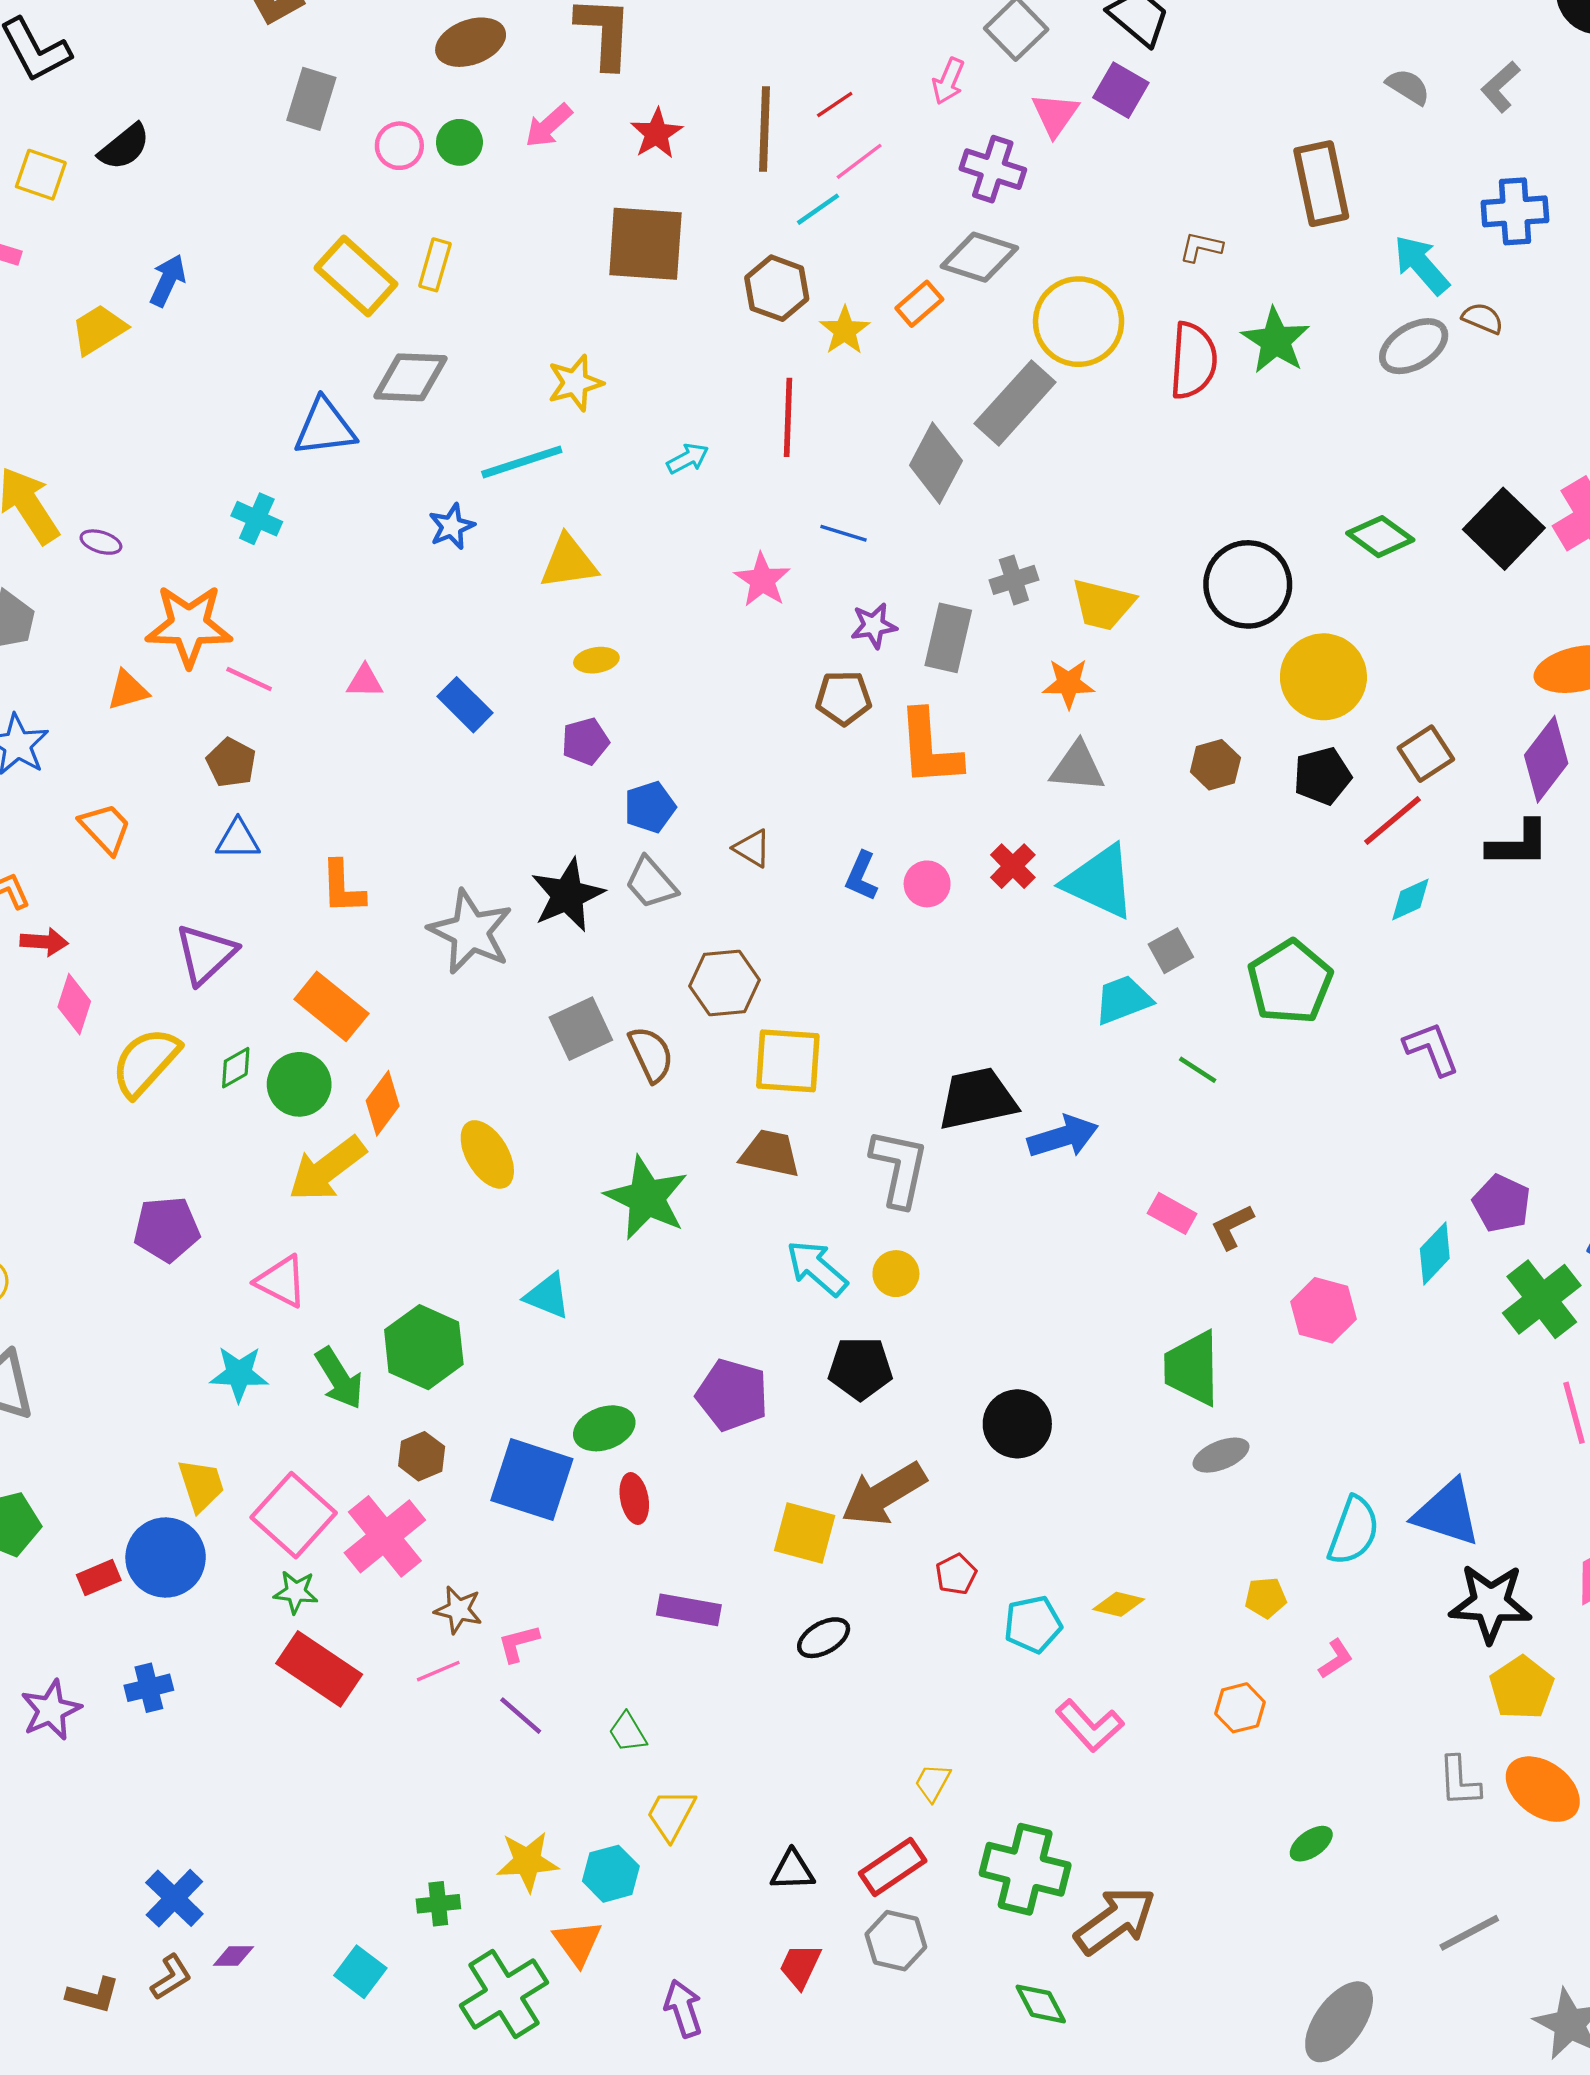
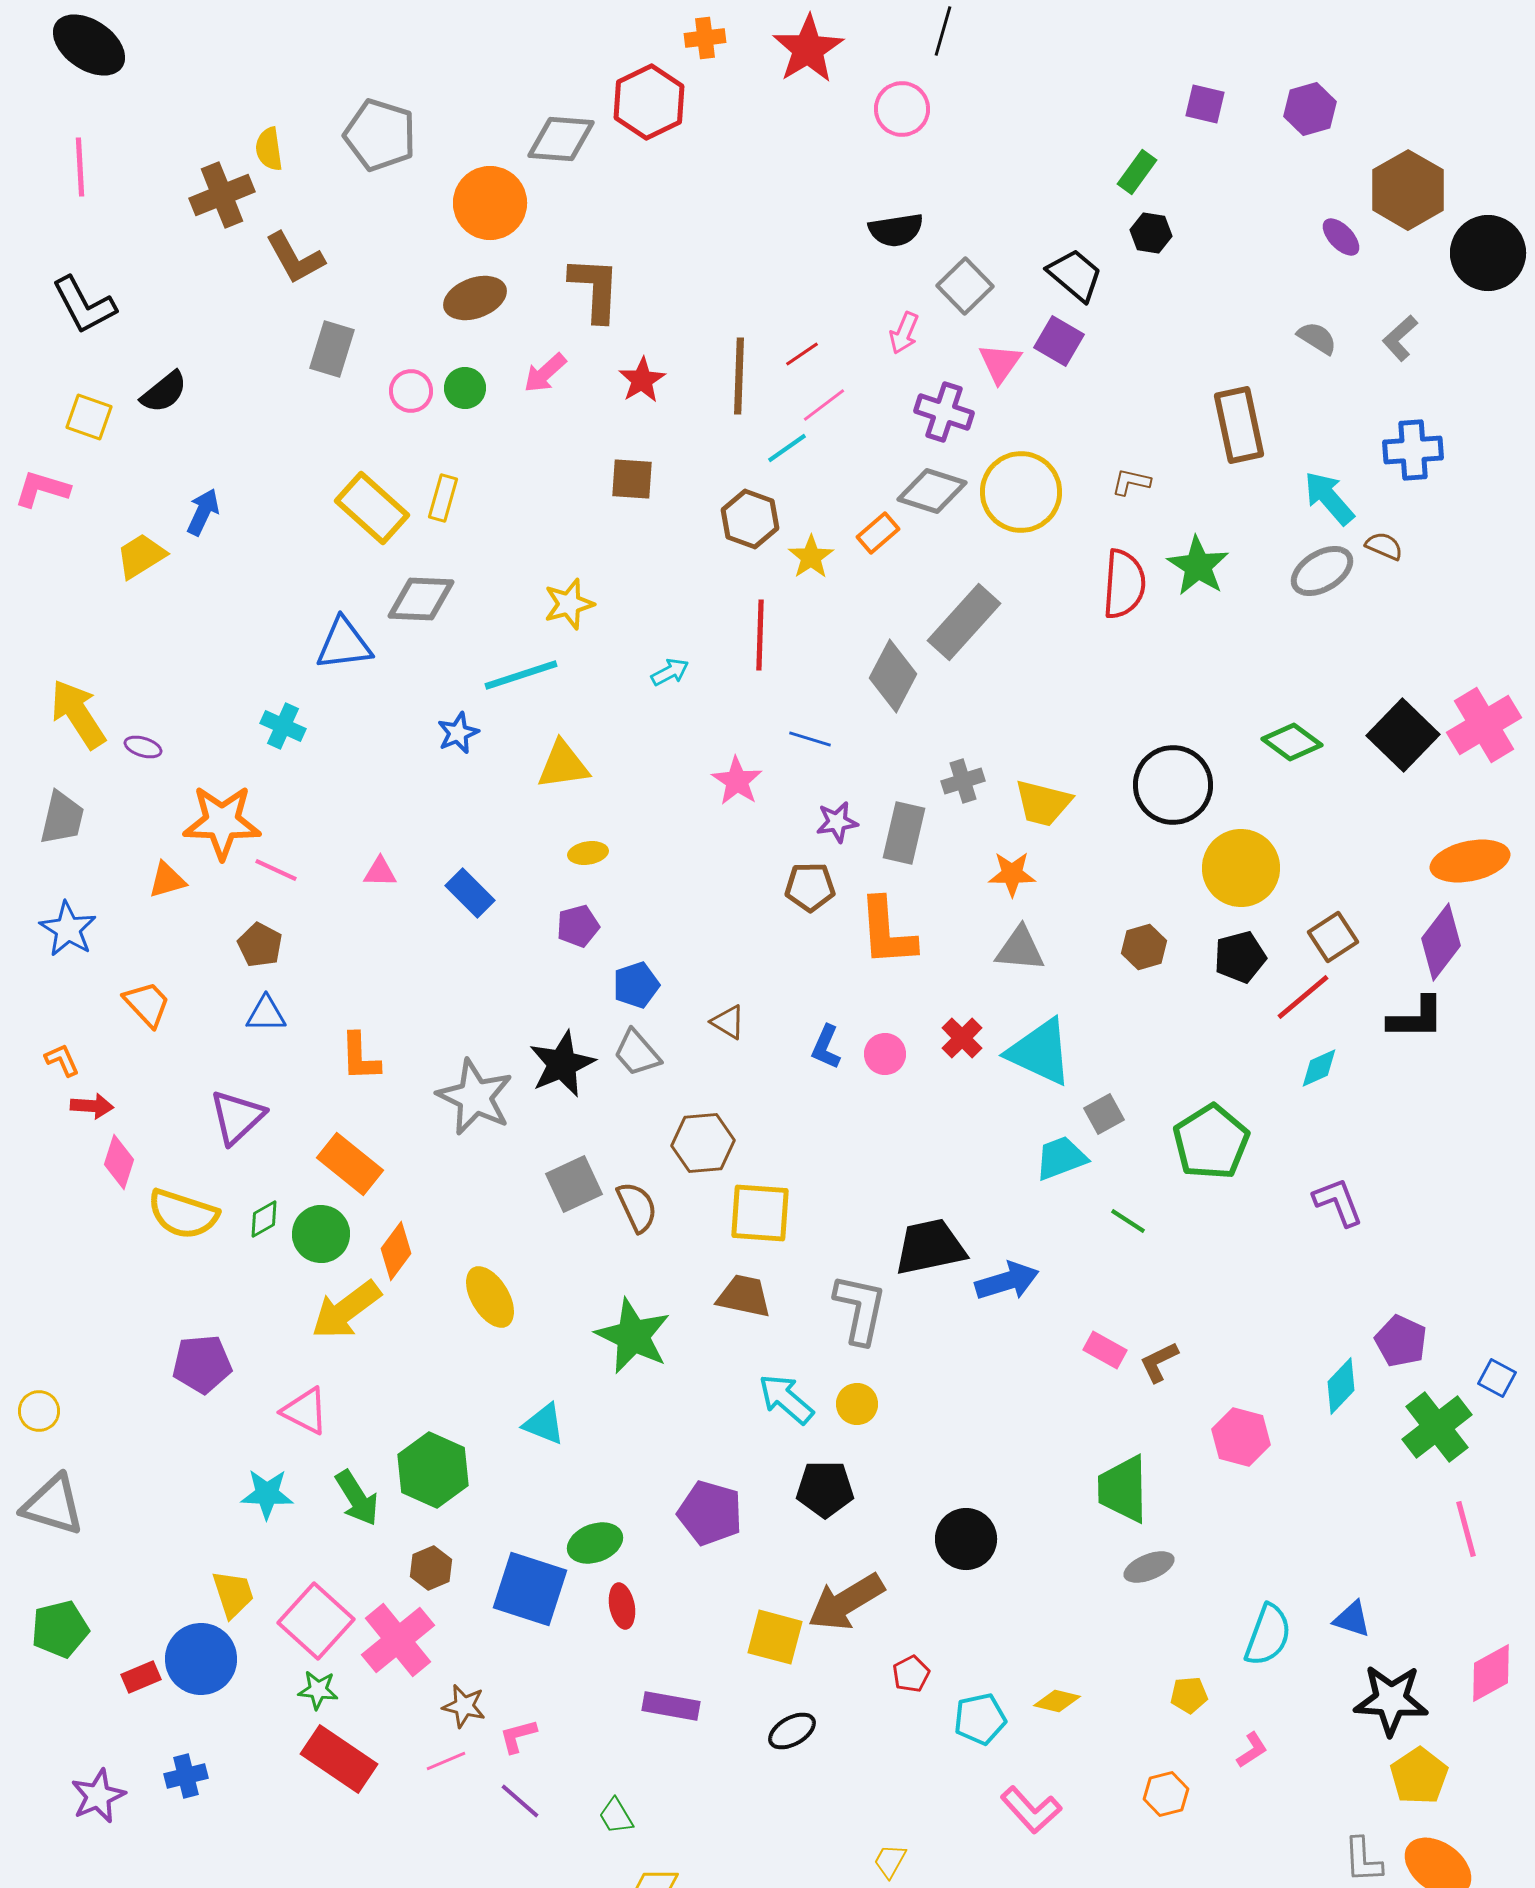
brown square: (645, 244) -> (632, 479), size x0.6
yellow circle: (1079, 322) -> (1021, 492), moved
yellow semicircle: (145, 1062) -> (183, 1214), turned -114
blue triangle: (1447, 1513) -> (1352, 1619), size x0.6

